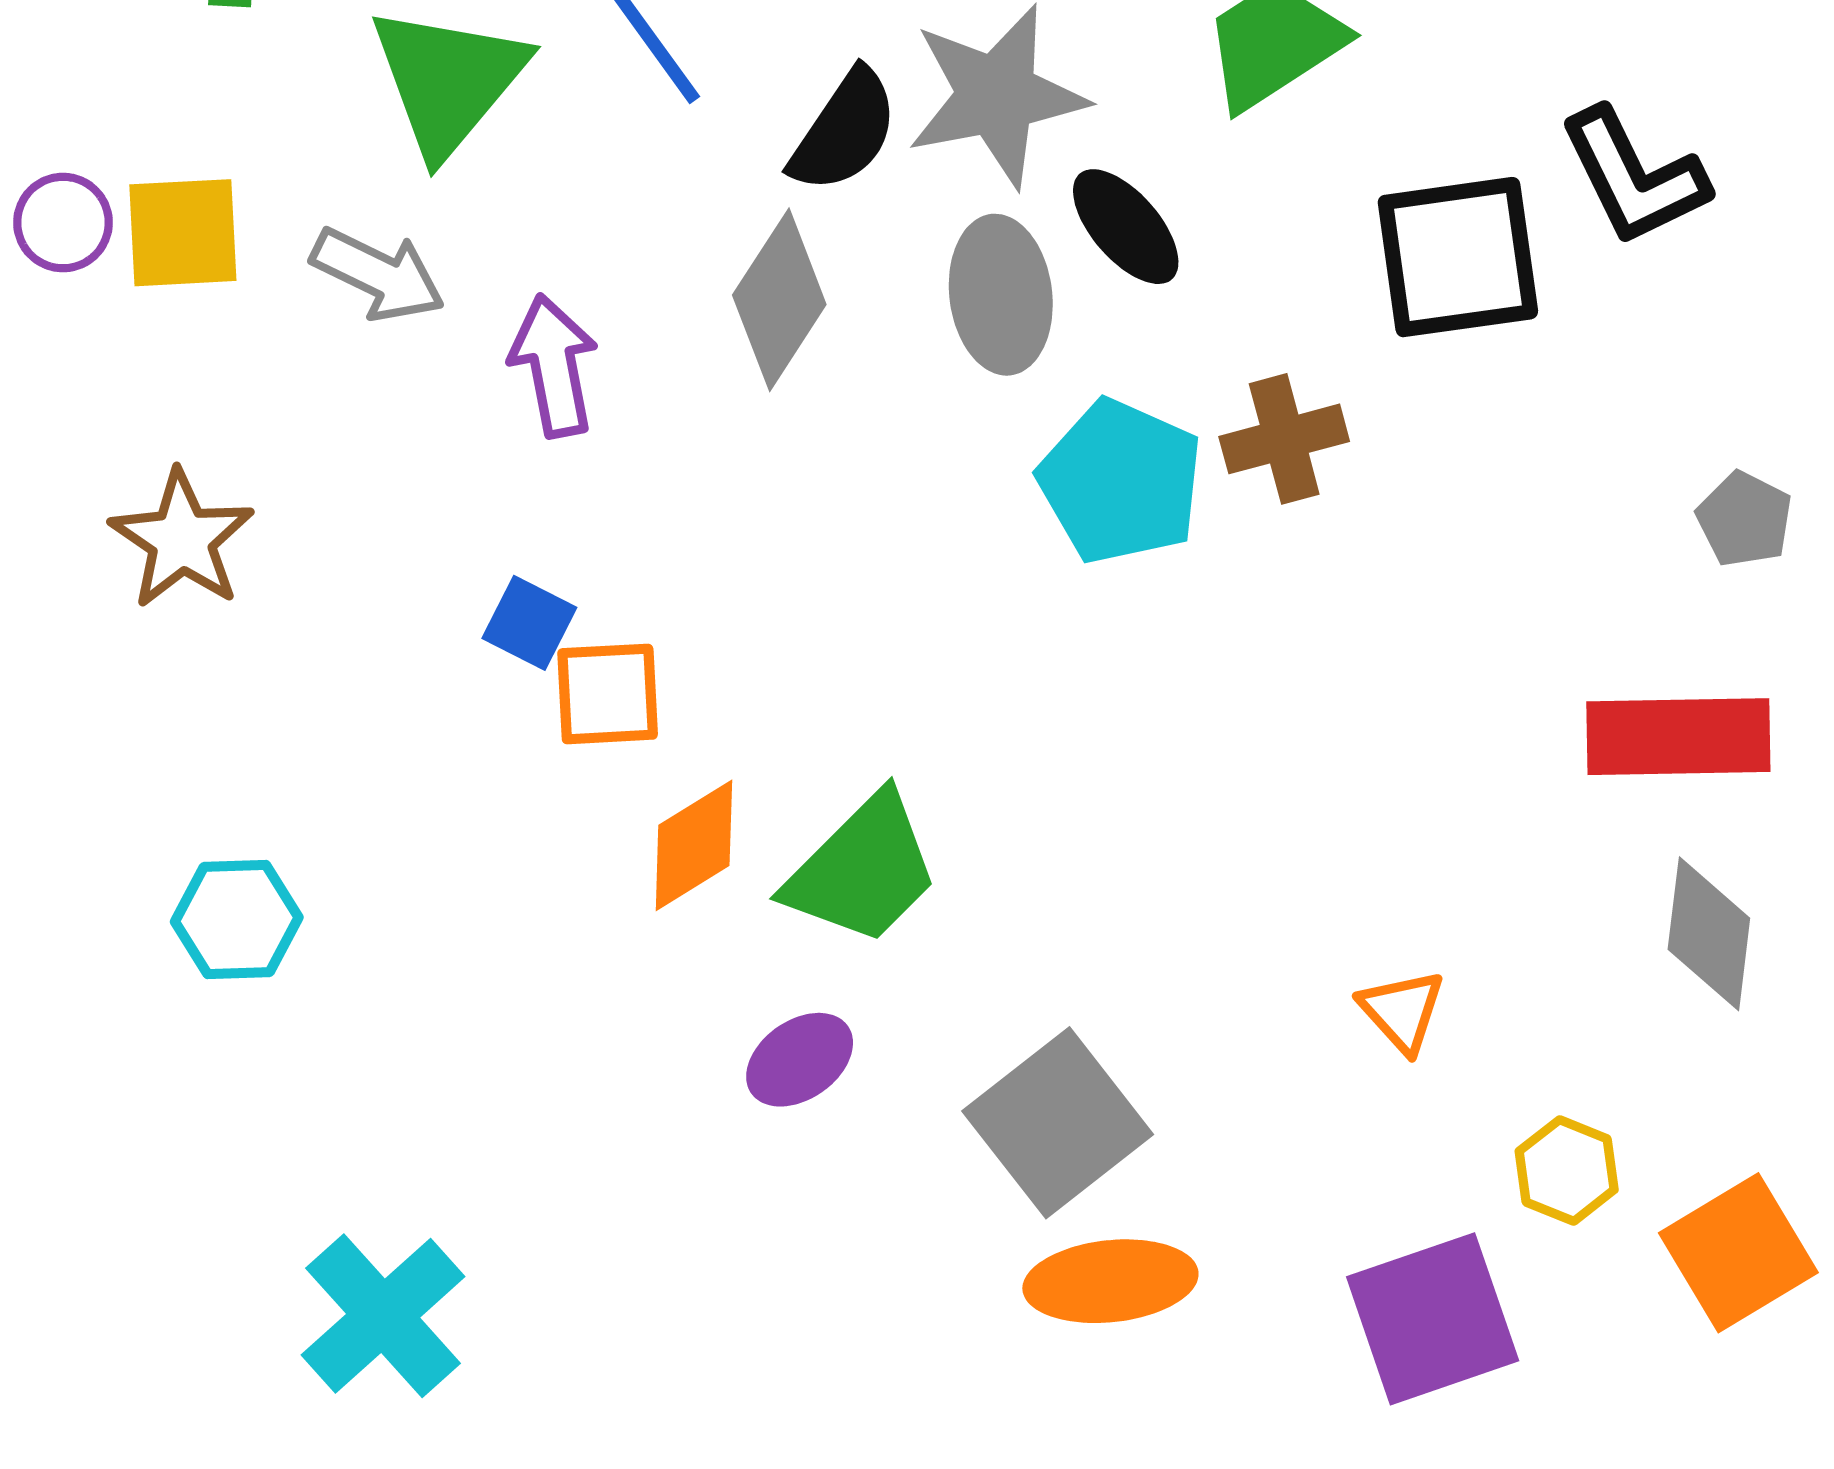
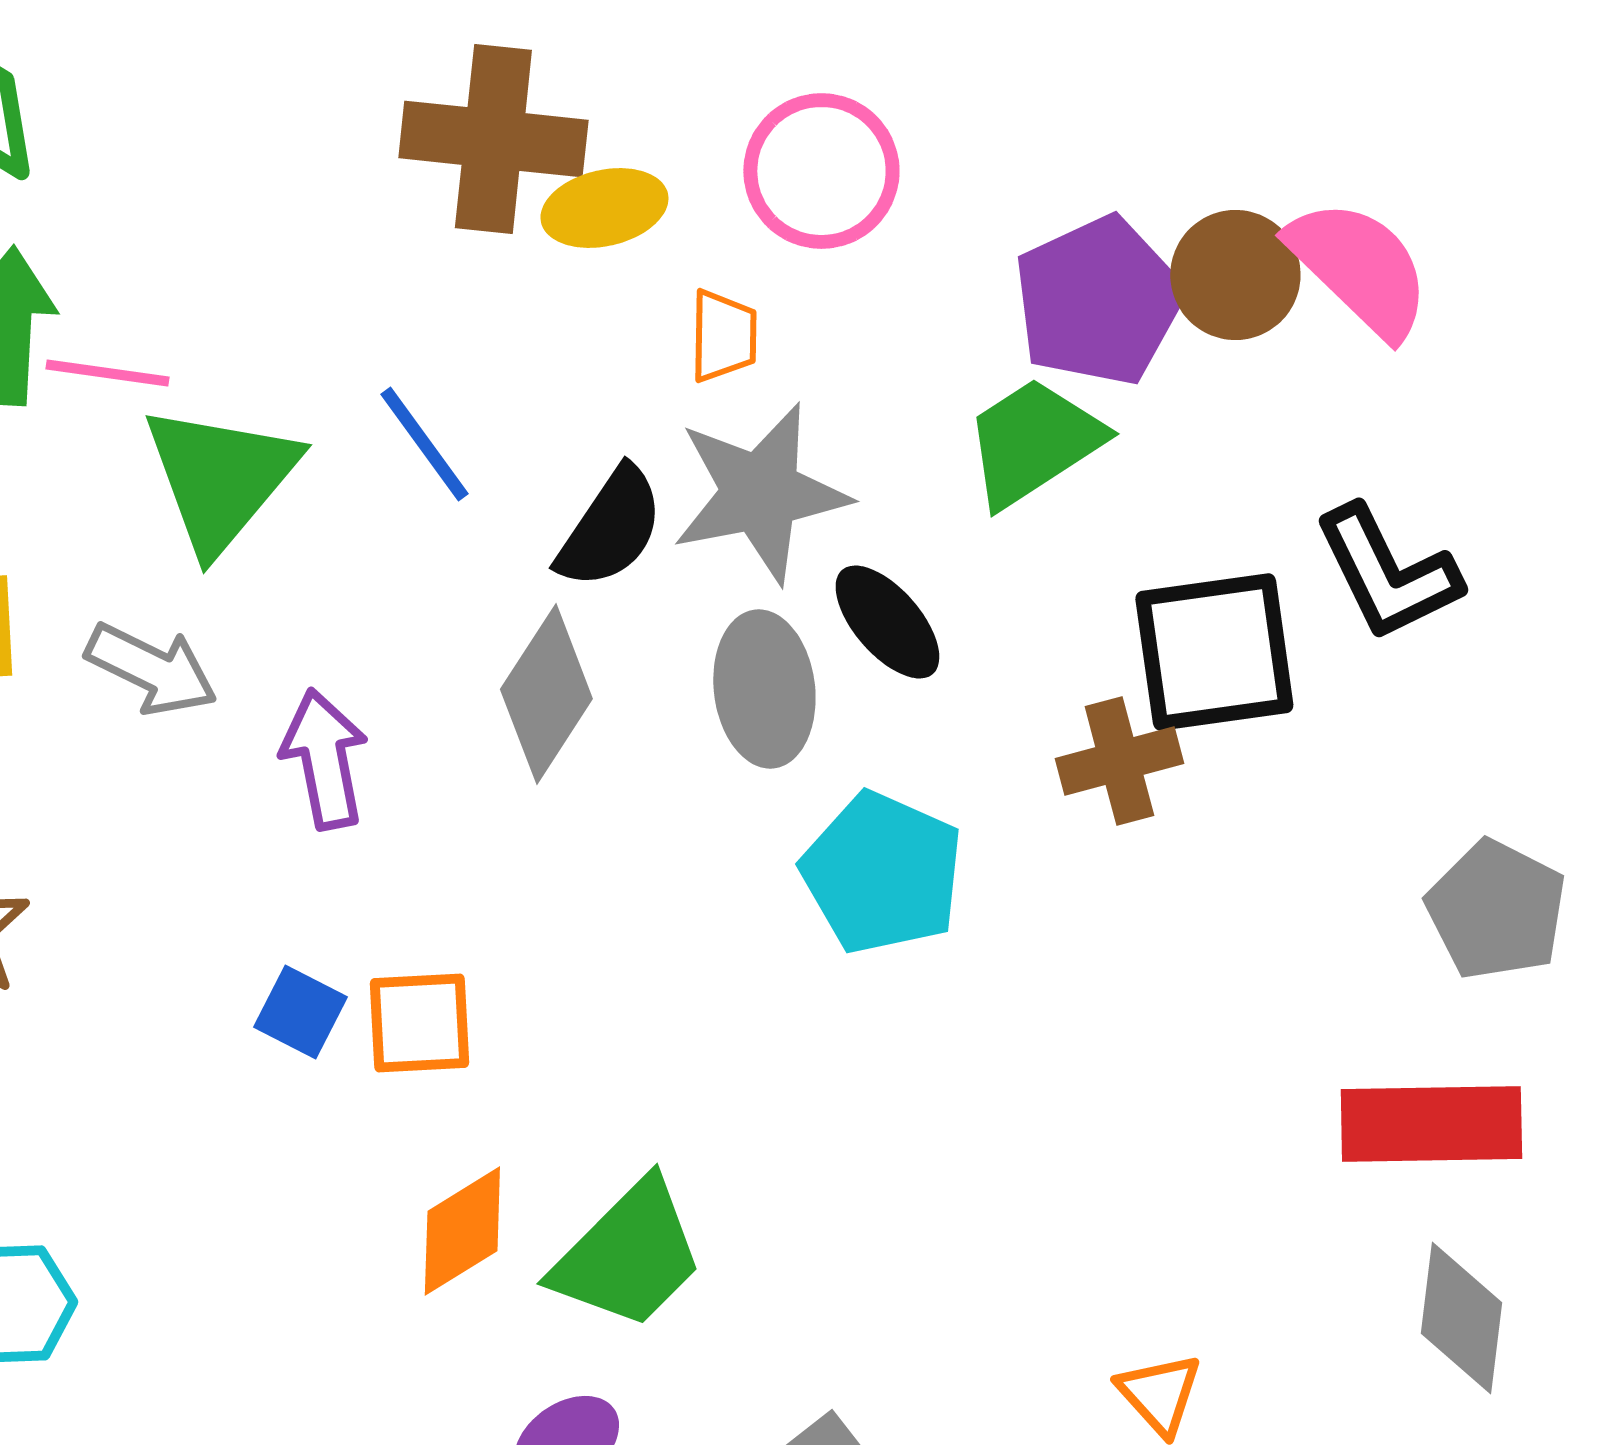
brown cross: (1284, 439) -> (1119, 761), moved
gray pentagon: (1744, 519) -> (1496, 910), size x1.5
orange square: (608, 694) -> (419, 1023), moved

